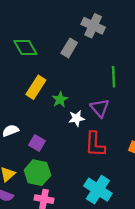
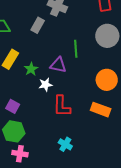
purple triangle: (100, 108) -> (58, 65), moved, turned -36
cyan cross: (98, 190) -> (65, 144), size x0.6

